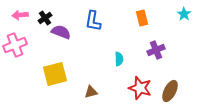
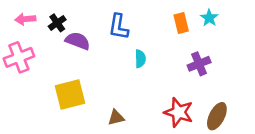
cyan star: (184, 14) -> (209, 18), moved
cyan semicircle: (119, 59) -> (140, 59), moved

